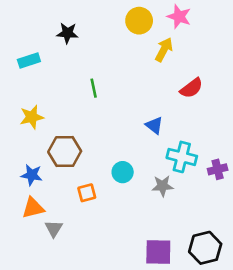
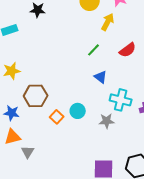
green line: (94, 88) -> (94, 50), moved, turned 56
orange square: (87, 193) -> (57, 117), moved, turned -32

